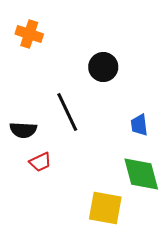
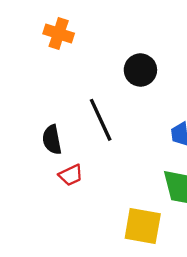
black semicircle: (23, 130) -> (52, 140), turned 76

